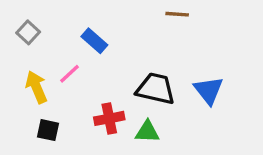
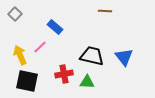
gray square: (28, 32) -> (15, 14), moved
black square: (48, 130) -> (27, 81), size x1.6

